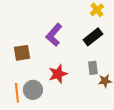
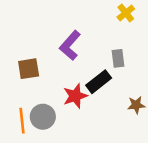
black rectangle: (93, 37) -> (99, 82), moved
gray rectangle: (93, 68) -> (118, 58), moved

